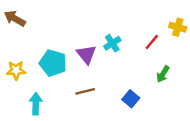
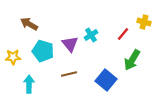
brown arrow: (15, 19) -> (29, 24), moved
green arrow: (163, 74) -> (132, 60), size x1.5
blue square: (131, 99) -> (106, 80), size x1.5

